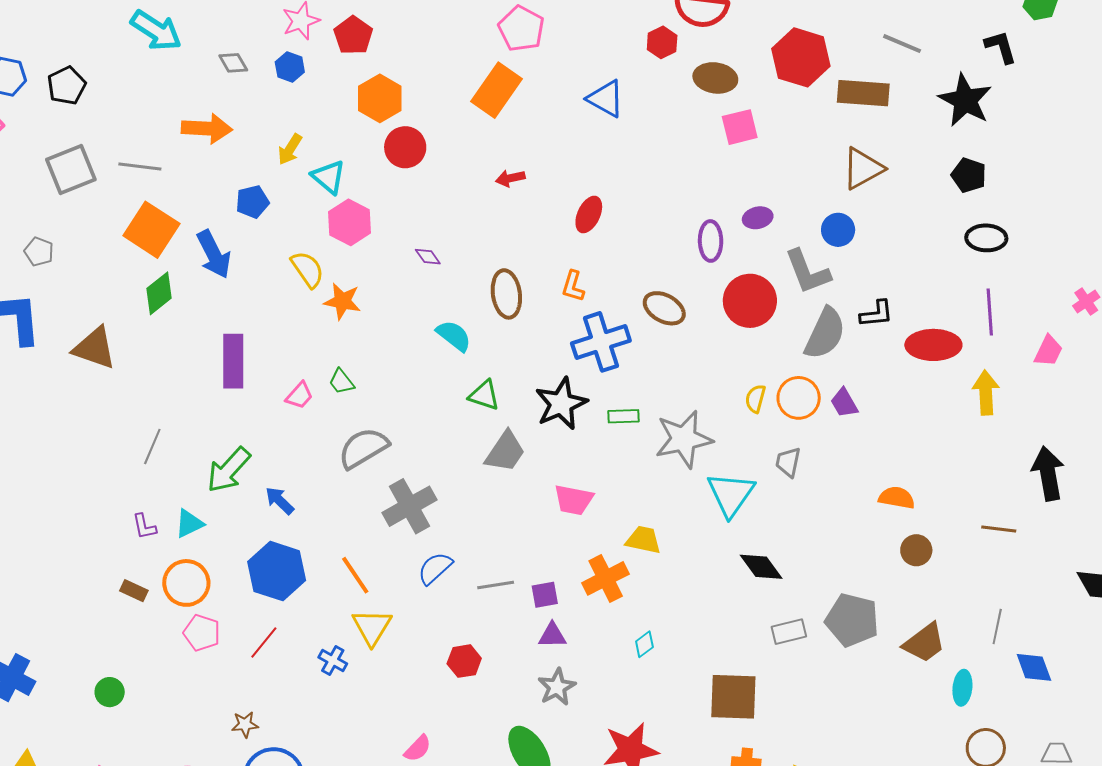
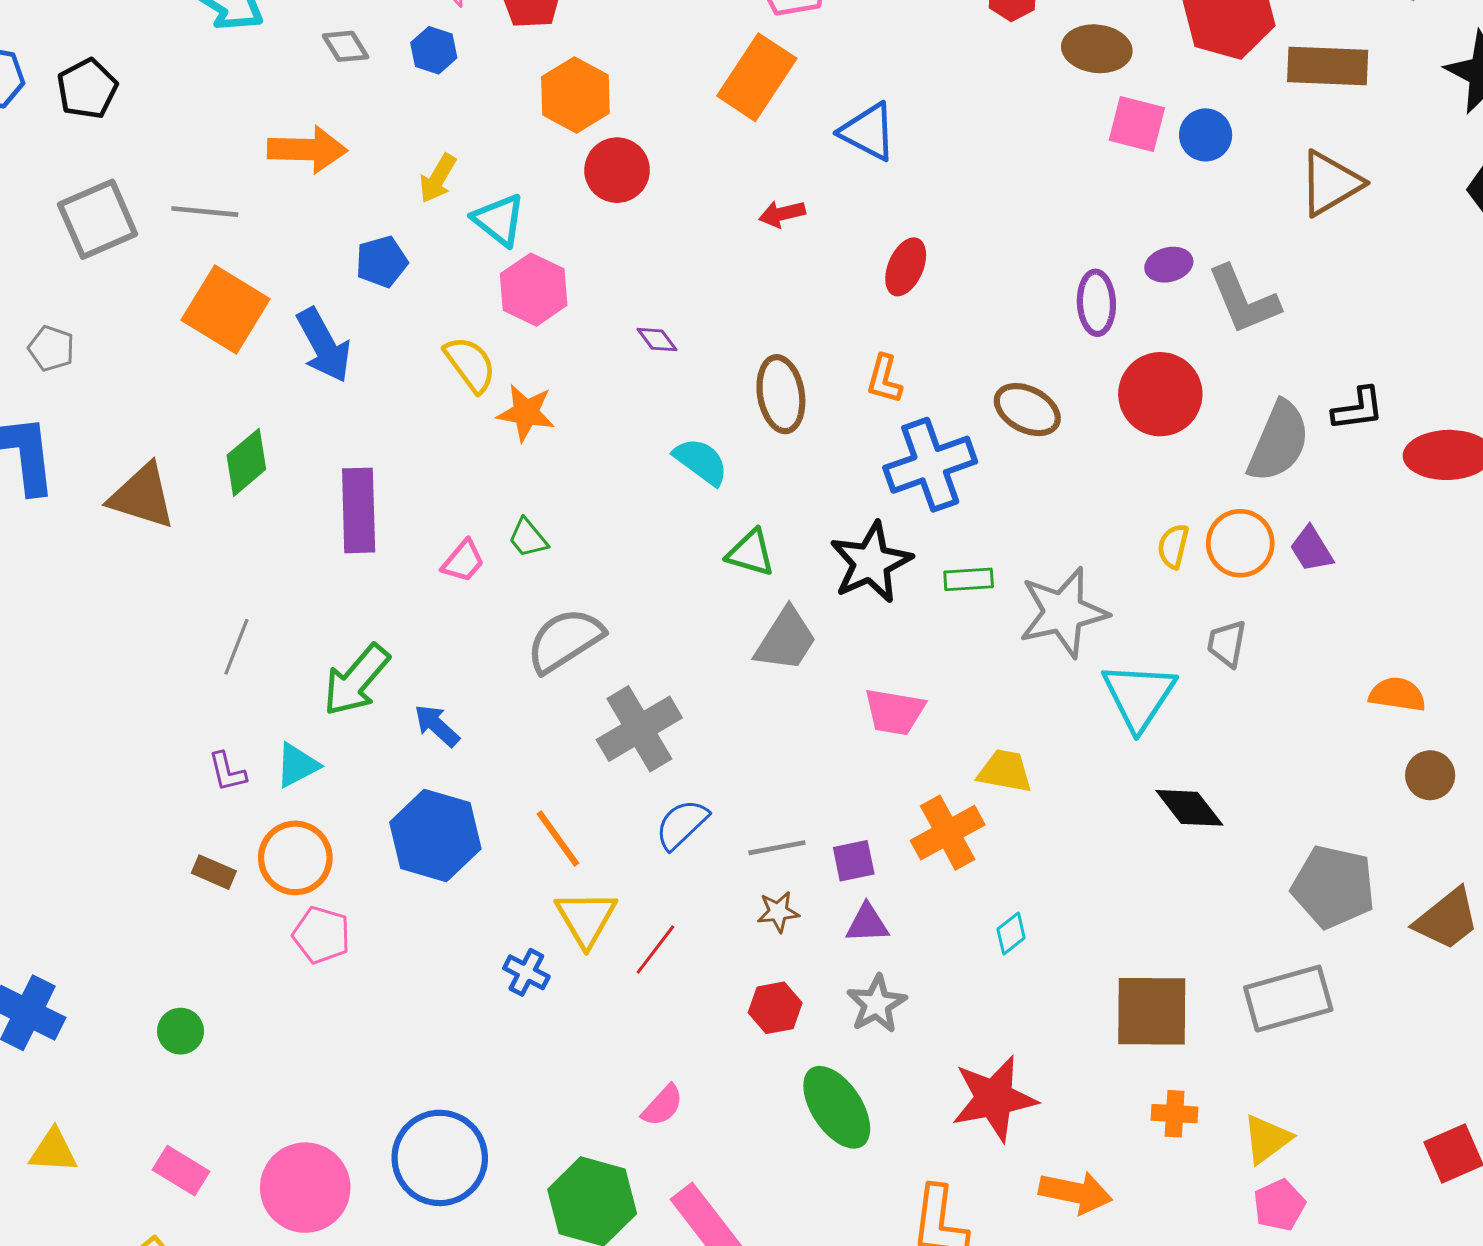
blue triangle: (606, 99) -> (868, 132), moved
pink square: (740, 127) -> (1137, 124), turned 30
blue circle: (838, 230) -> (1206, 135), moved
gray L-shape: (808, 272) -> (1243, 300), moved
green diamond: (159, 293) -> (246, 462), moved
gray rectangle: (789, 632) -> (1288, 999), moved, size x1.6
red line: (264, 642) -> (655, 950), moved
red hexagon: (464, 661) -> (775, 1008), moved
brown star: (245, 724) -> (778, 912), moved

